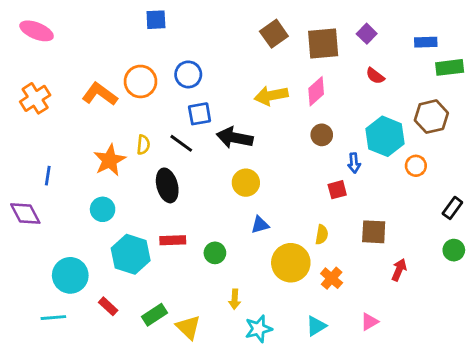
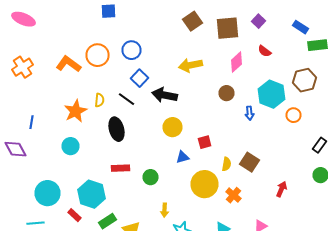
blue rectangle: (426, 42) -> (300, 27), turned 35
pink diamond: (316, 91) -> (236, 62), moved
blue square: (200, 114) -> (140, 78), turned -36
red square: (337, 190) -> (204, 142), moved
brown square: (374, 232) -> (250, 162), moved, turned 30
cyan hexagon: (131, 254) -> (92, 194), moved

